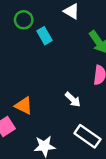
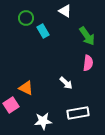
white rectangle: (87, 136) -> (78, 113), turned -45

